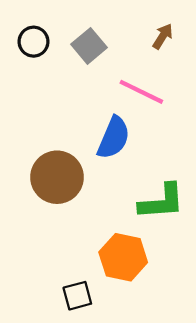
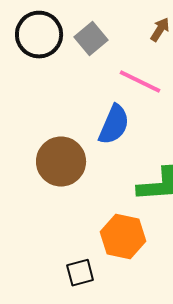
black circle: (34, 42) -> (39, 35), size x1.6

